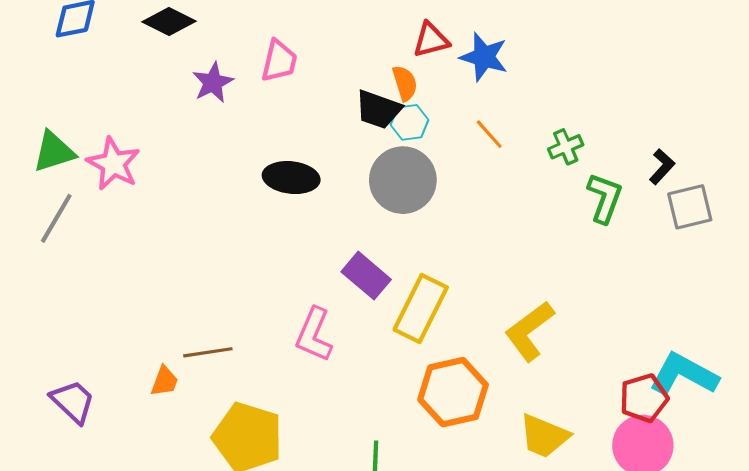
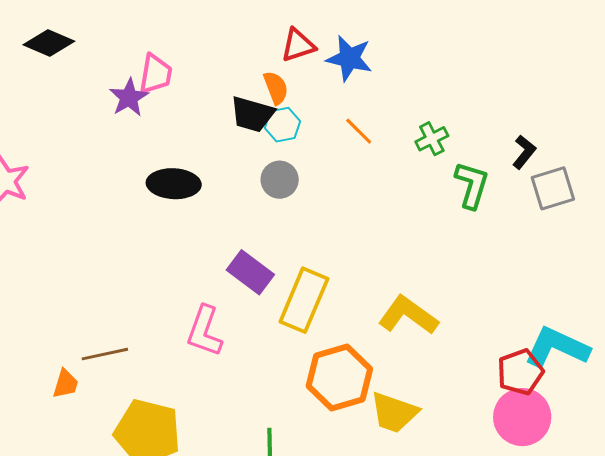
purple star: (213, 82) -> (129, 98), moved
gray circle: (403, 180) -> (280, 180), size x0.6
yellow L-shape: (529, 331) -> (408, 315), turned 76
yellow trapezoid: (544, 436) -> (394, 413), moved

